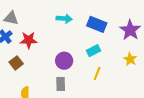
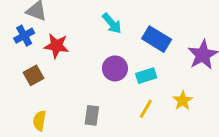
cyan arrow: (64, 19) -> (112, 23), turned 35
yellow star: (130, 59) -> (183, 101), moved
purple circle: (64, 61) -> (115, 68), moved

